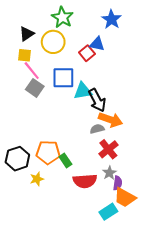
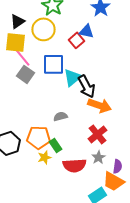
yellow square: (25, 55) -> (16, 42), size x1.5
cyan triangle: (83, 91) -> (72, 77), turned -30
gray semicircle: (97, 129) -> (60, 116), moved
yellow star: (37, 179) -> (44, 157), moved
purple semicircle: (118, 183) -> (118, 166), moved

